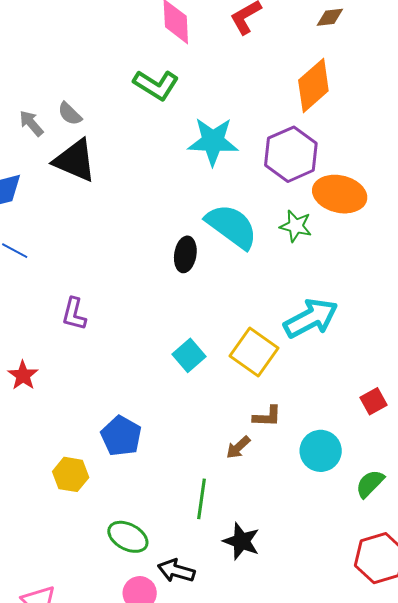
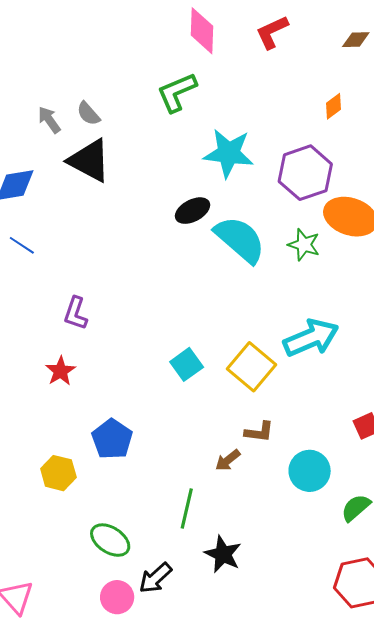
green L-shape: (156, 85) -> (177, 92), turned 120
orange diamond: (313, 86) -> (334, 106), size x0.5
black ellipse: (185, 254) -> (193, 211), moved, turned 48
red star: (23, 375) -> (60, 371), moved
black arrow: (176, 571) -> (155, 578), turned -63

